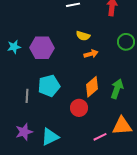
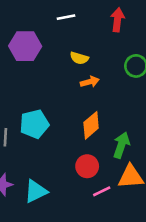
purple hexagon: (42, 48) -> (25, 46), moved
green arrow: (117, 89) -> (121, 145), moved
red circle: (79, 108) -> (87, 166), moved

